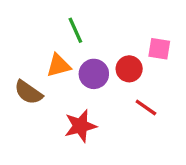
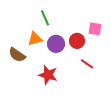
red star: (80, 126) -> (48, 75), turned 30

